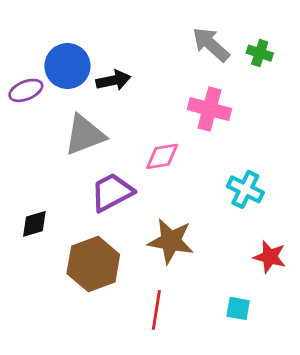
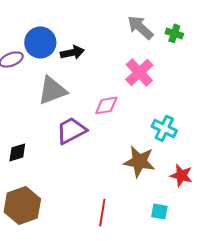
pink cross: (209, 109) -> (139, 72), turned 32
brown star: (171, 241) -> (139, 161), moved
brown hexagon: (93, 264) -> (22, 205), moved

